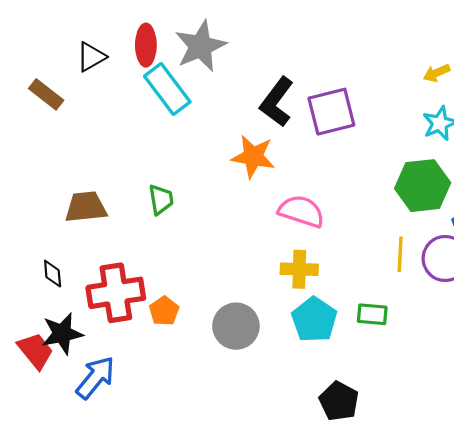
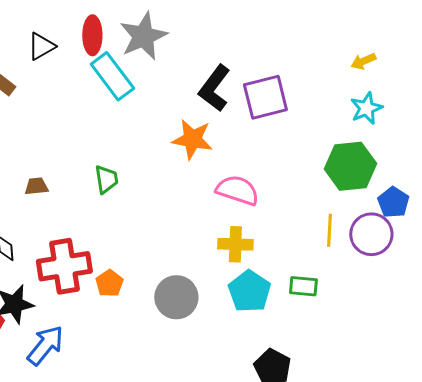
brown trapezoid: (86, 207) -> (36, 186), size x0.6

